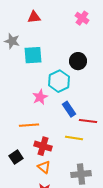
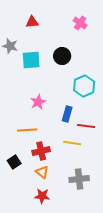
black circle: (78, 61) -> (62, 56), moved
cyan hexagon: (59, 81) -> (84, 86), moved
blue rectangle: (69, 109) -> (67, 114), turned 49
red cross: (43, 146) -> (41, 151), turned -30

